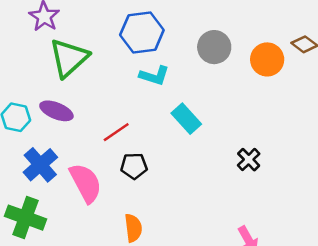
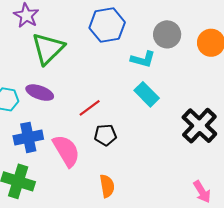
cyan L-shape: (154, 76) -> (143, 59), moved
black cross: (249, 160) -> (199, 126), size x1.8
blue cross: (40, 165) -> (28, 137), turned 32

